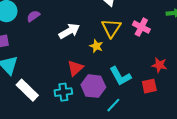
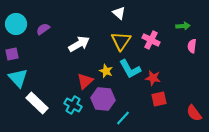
yellow star: (96, 46) -> (106, 71), moved
red star: (159, 65) -> (153, 78), moved
cyan L-shape: (120, 76) -> (130, 69), moved
cyan cross: (63, 92) -> (73, 105), turned 36

